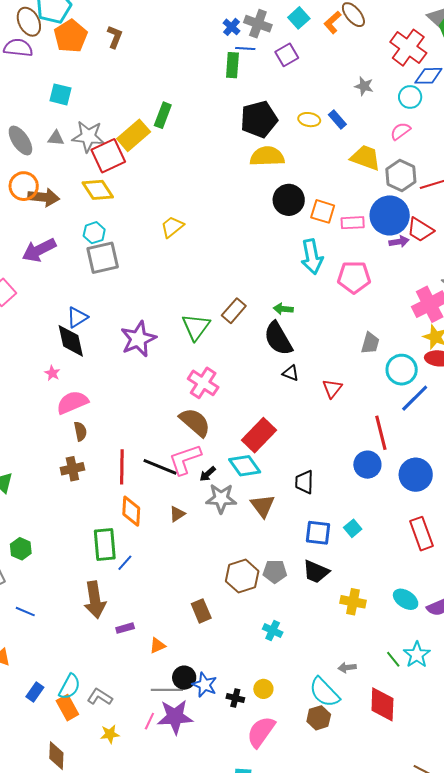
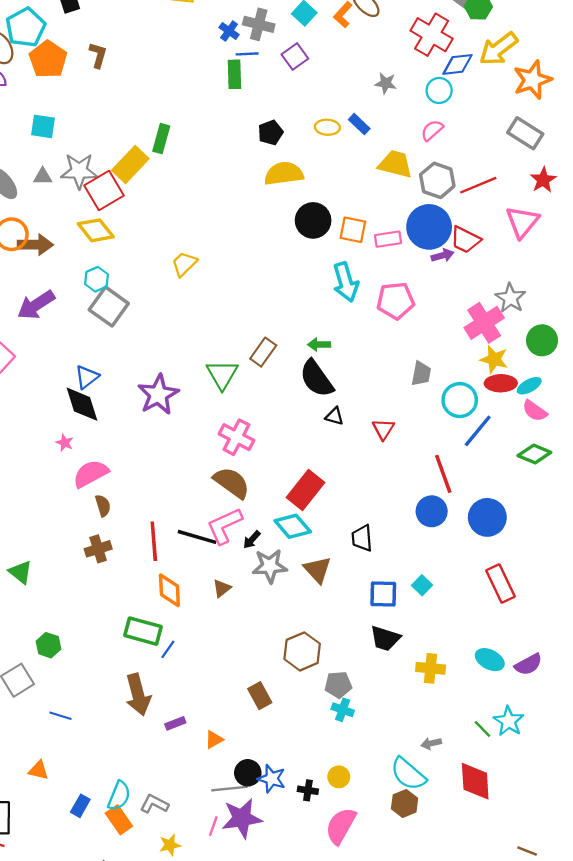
black pentagon: (259, 119) -> (270, 133), size x0.6
gray square: (103, 258) -> (109, 307), turned -36
green rectangle: (105, 545) -> (143, 631), turned -64
gray pentagon: (275, 571) -> (338, 685), moved

